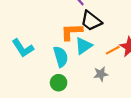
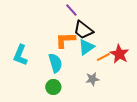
cyan triangle: (84, 46) -> (86, 47), moved
cyan L-shape: (23, 48) -> (20, 55), turned 55

